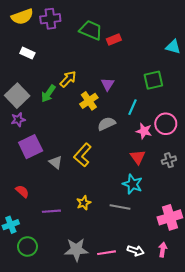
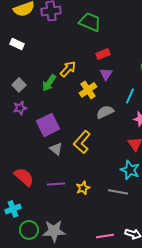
red rectangle: (114, 40) -> (103, 54), moved
white rectangle: (27, 53) -> (17, 44), moved
gray square: (17, 96) -> (19, 85), size x0.6
purple square: (31, 147) -> (48, 125), moved
red semicircle: (22, 191) -> (24, 177), size x1.5
purple line: (51, 211) -> (56, 184), moved
gray star: (76, 250) -> (54, 231), moved

